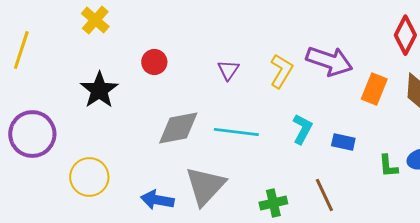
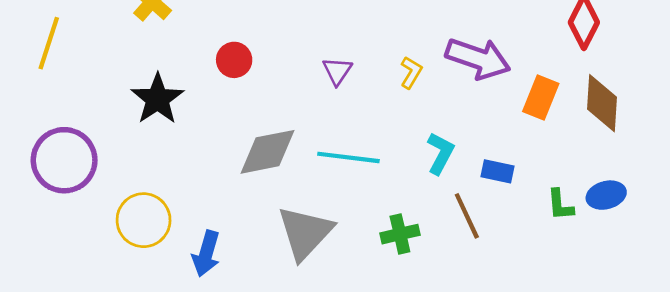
yellow L-shape: (281, 71) -> (411, 72), size x0.7
brown line: (324, 195) -> (467, 216), moved
blue arrow: (157, 200) -> (206, 254), moved, turned -84
green cross: (273, 203) -> (400, 234), moved

